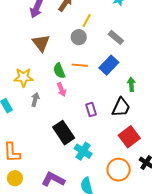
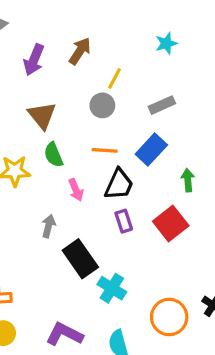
gray rectangle: (116, 37) -> (162, 105), turned -63
green semicircle: (59, 71) -> (54, 155), moved
gray arrow: (35, 100) -> (48, 226), moved
black trapezoid: (121, 107) -> (119, 184), moved
red square: (129, 137) -> (171, 223), moved

